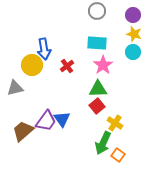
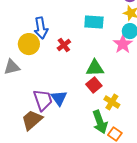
pink star: (103, 65) -> (123, 44), moved
purple trapezoid: (46, 121) -> (43, 100), turned -55
brown trapezoid: (23, 131) -> (32, 120), moved
green arrow: (103, 143) -> (100, 122), turned -45

